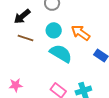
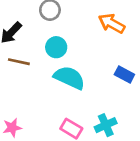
orange arrow: (81, 33) -> (112, 23), moved

